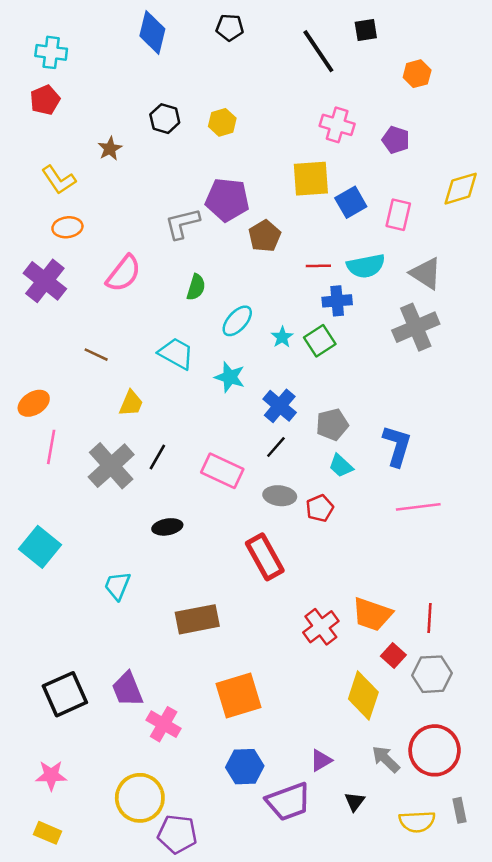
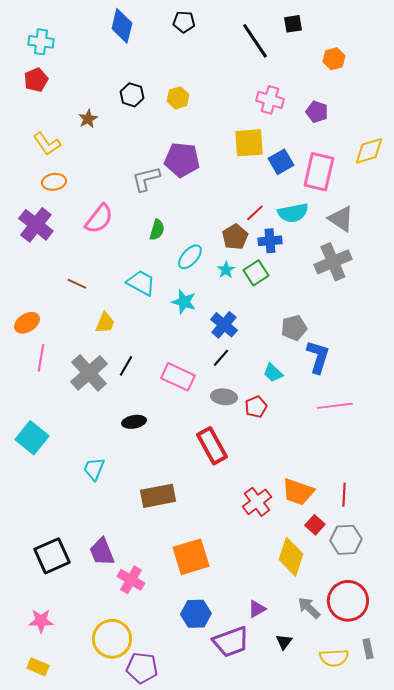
pink rectangle: (398, 215) -> (319, 172), size x1.5
brown pentagon: (265, 236) -> (235, 237), moved
red line: (318, 266) -> (255, 213), turned -42
gray pentagon: (332, 425) -> (294, 328), moved

